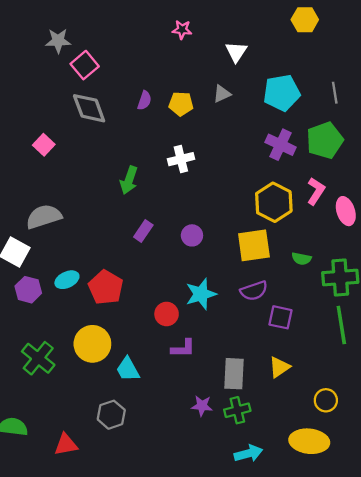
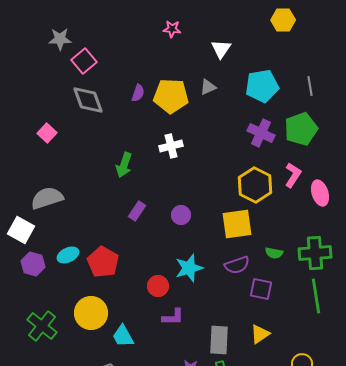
yellow pentagon: (181, 104) -> (171, 96), size x1.6
green semicircle: (302, 259) -> (274, 253), moved

